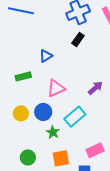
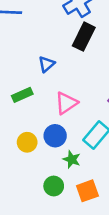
black rectangle: (78, 40) -> (84, 37), size x1.5
green circle: (28, 157) -> (54, 186), moved

